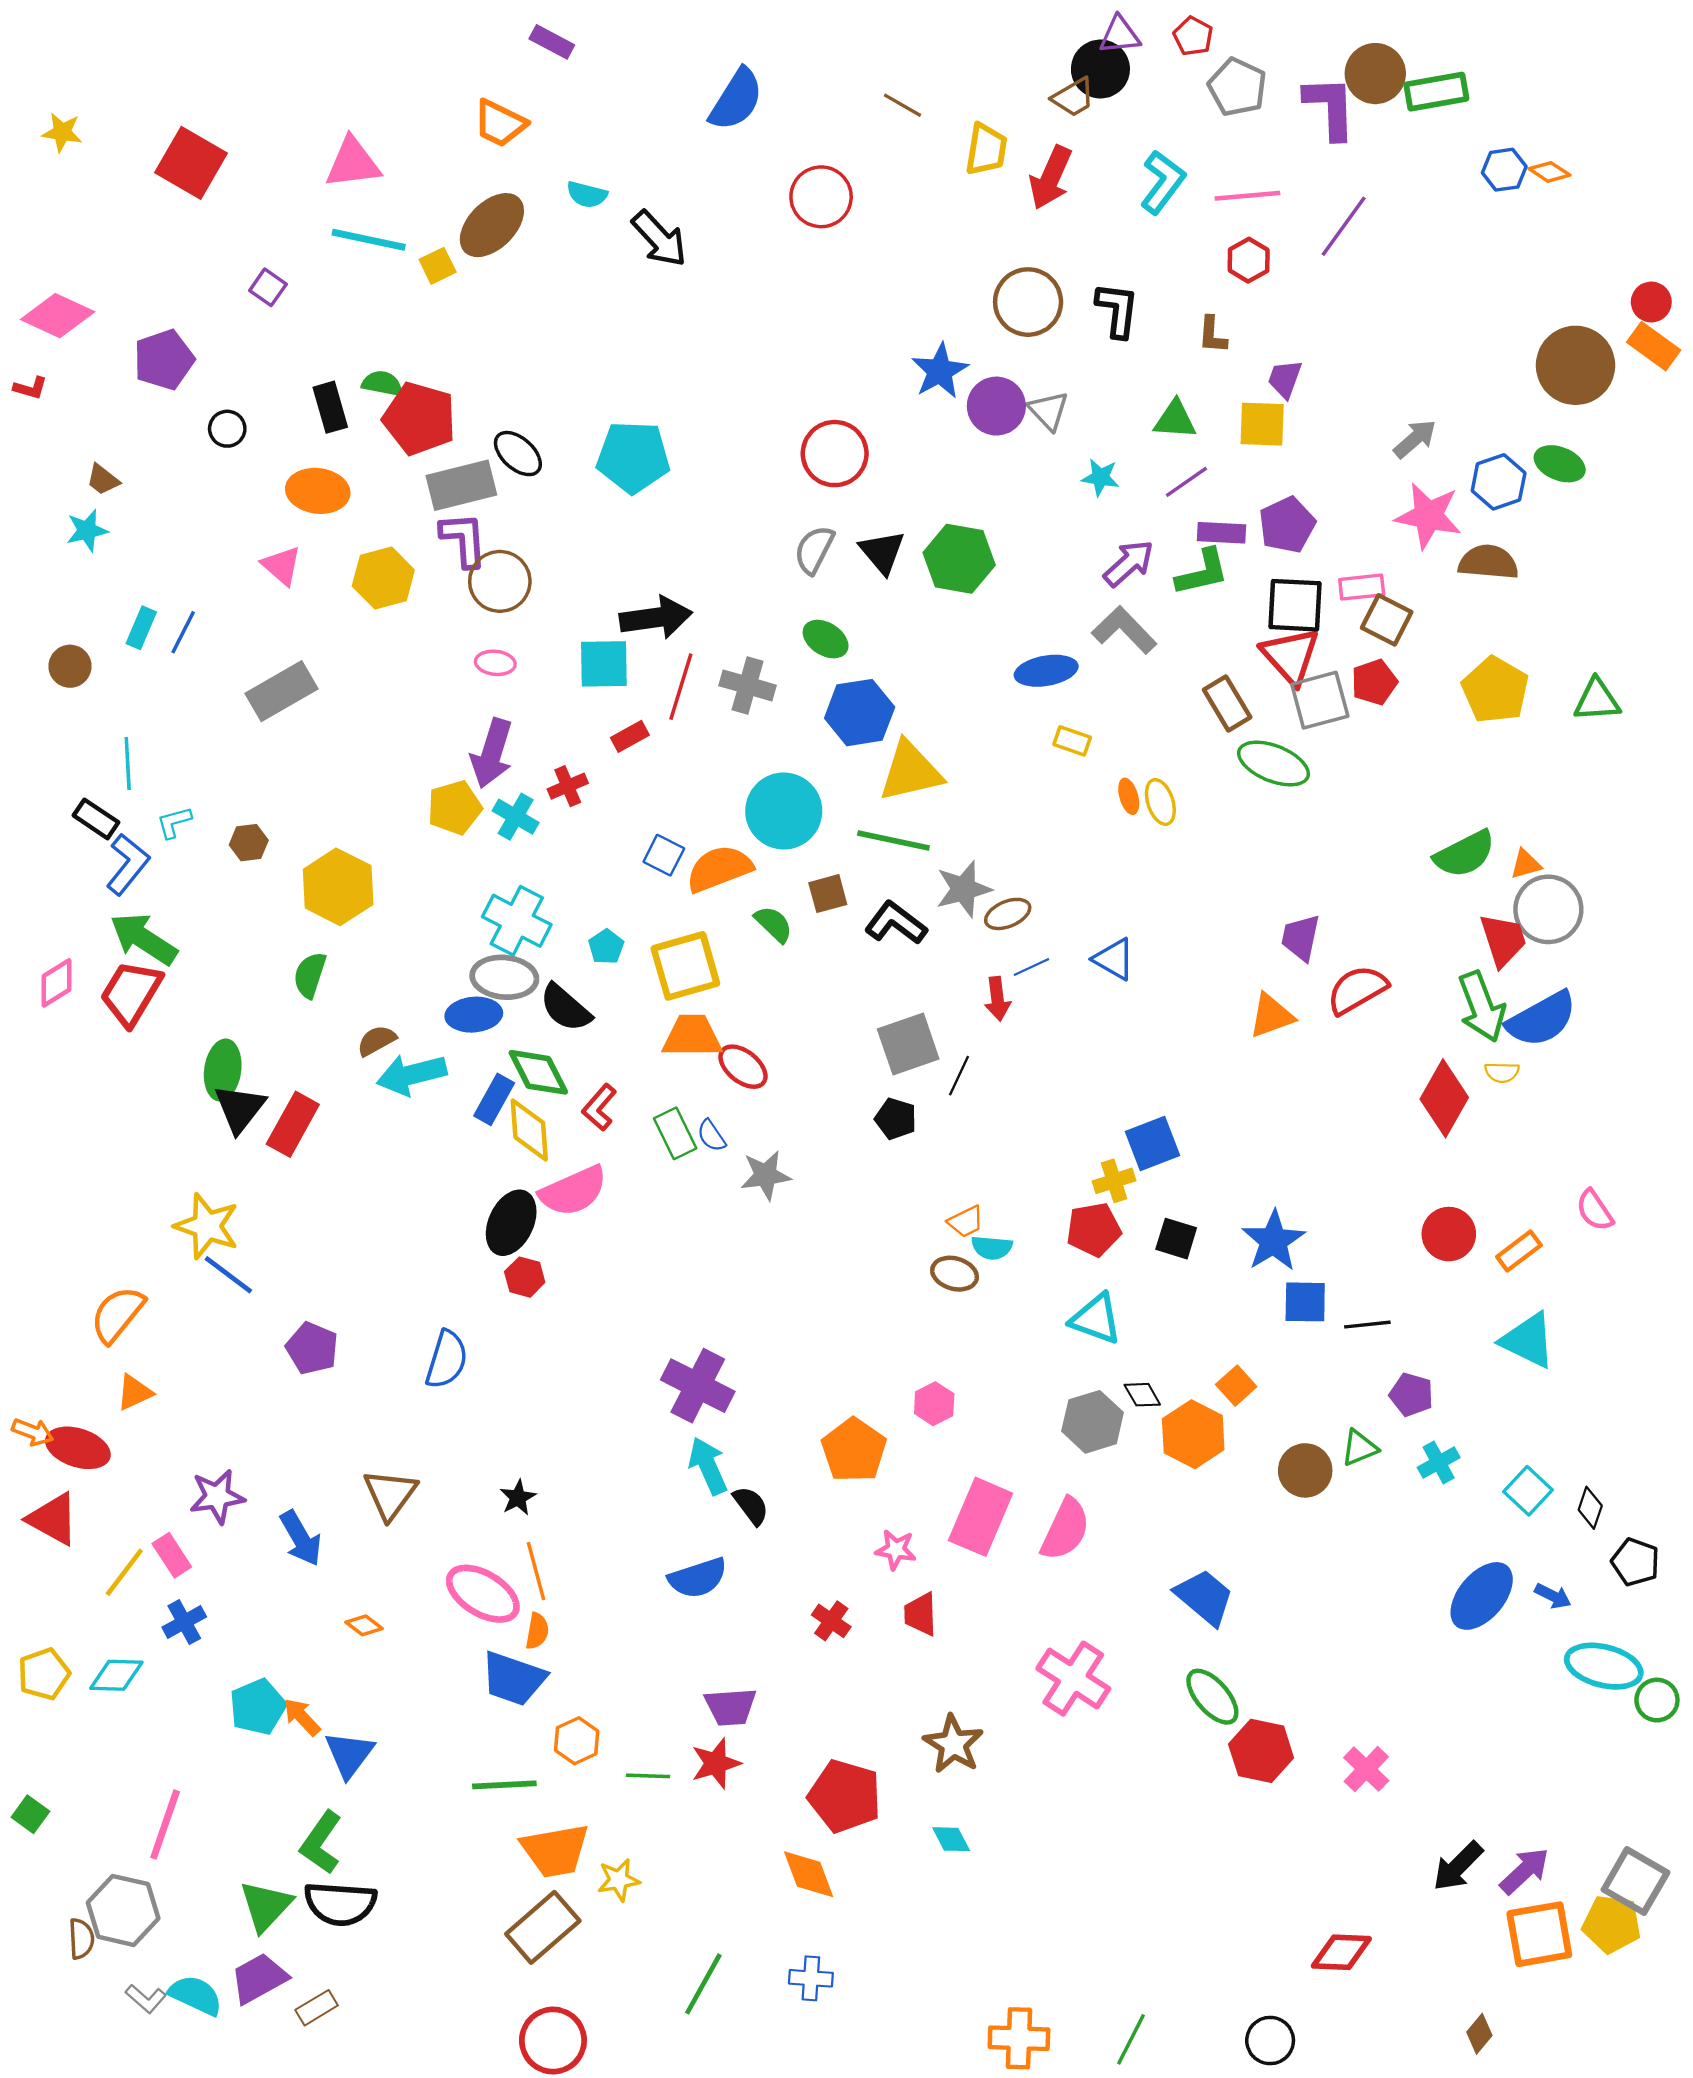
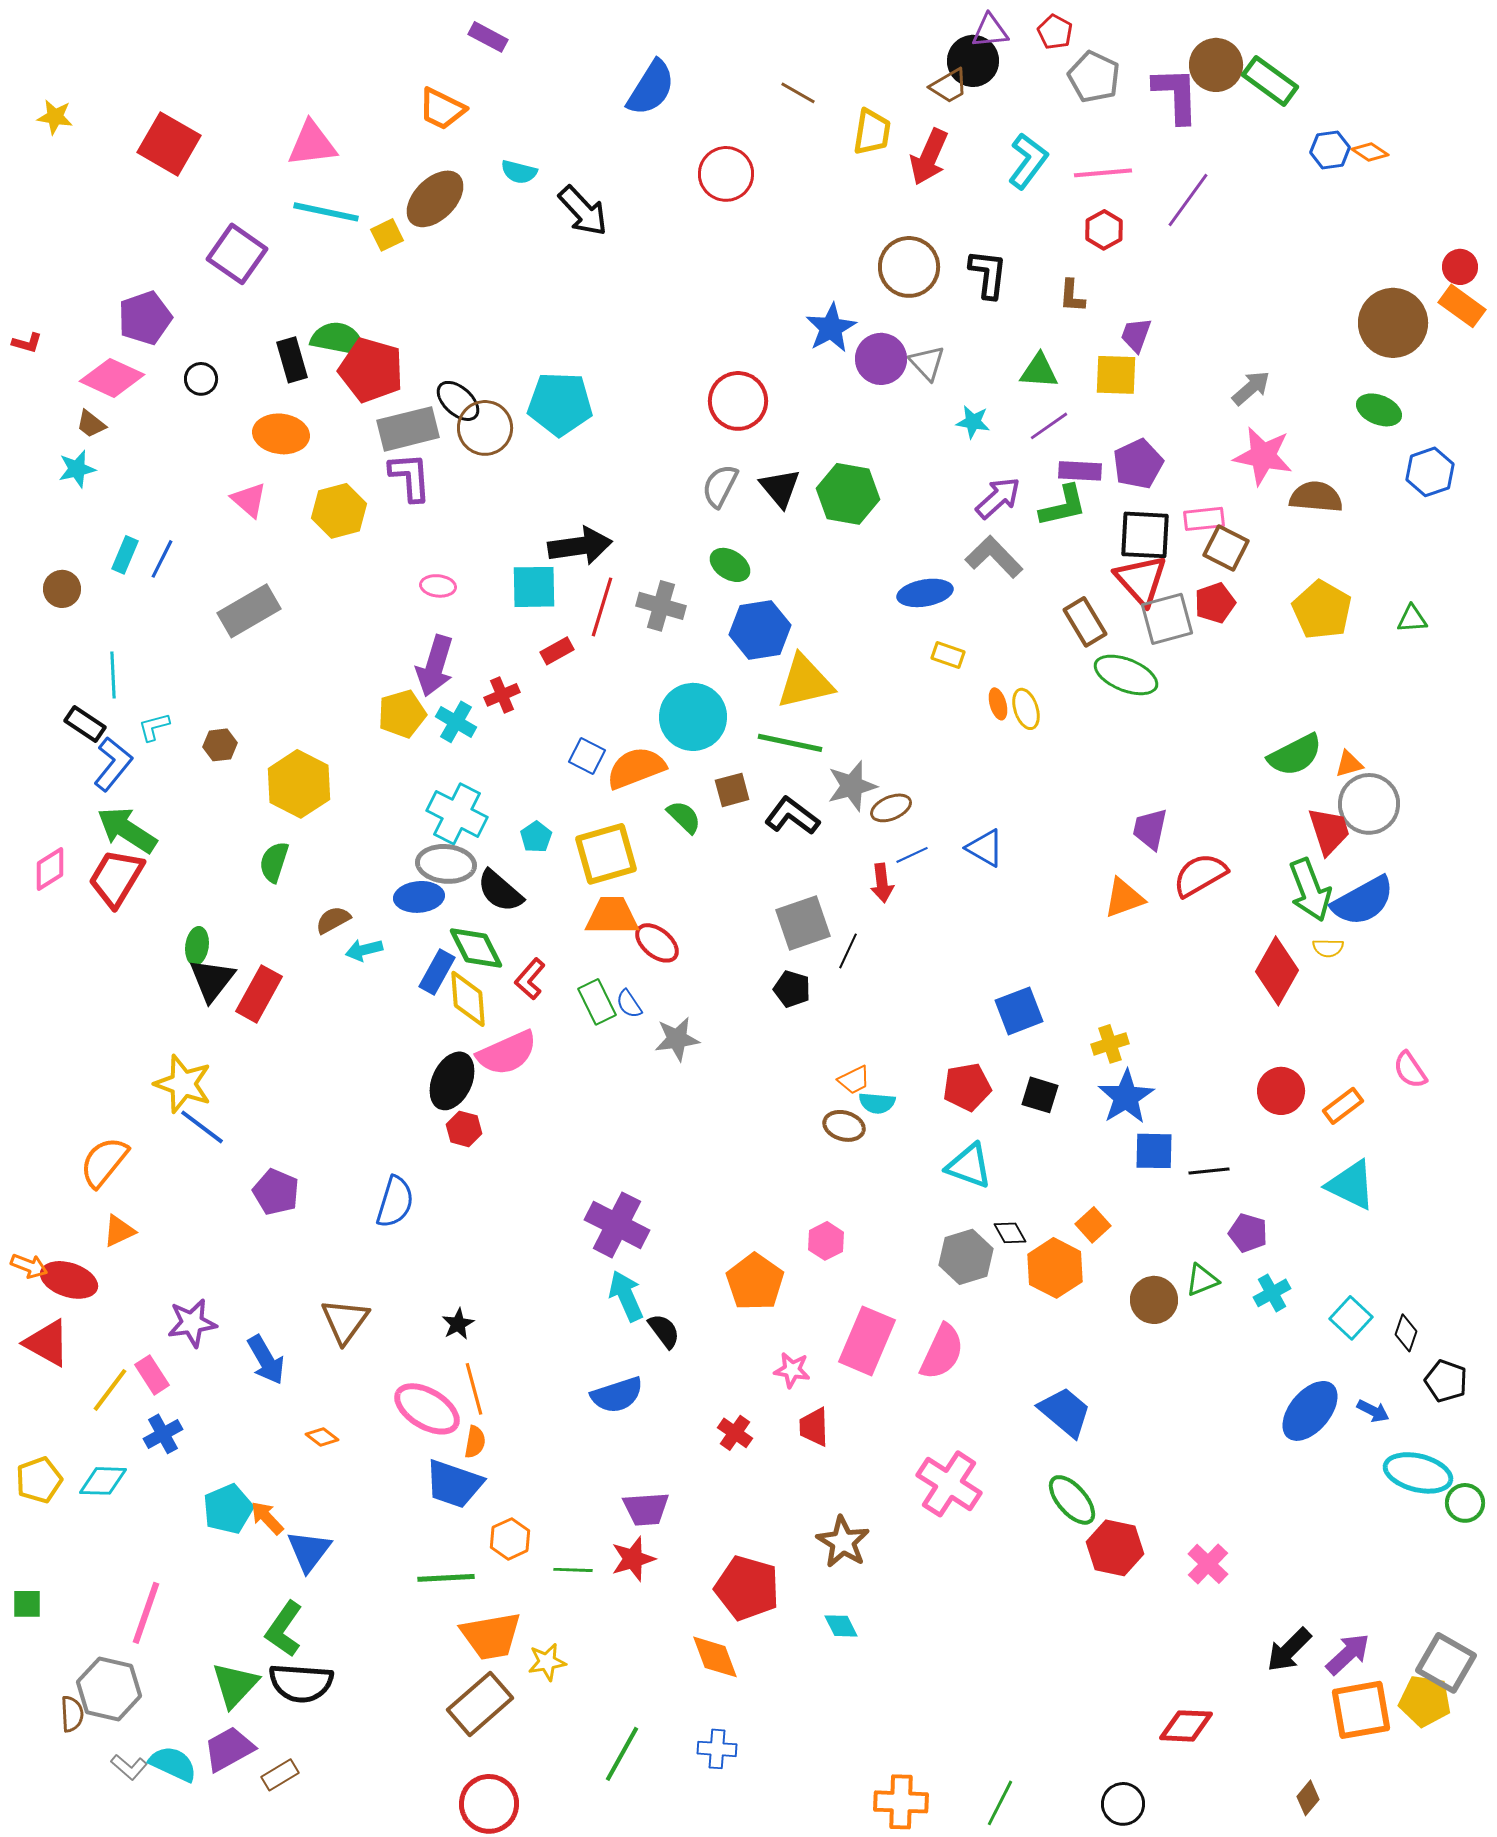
green rectangle: (1436, 92) -> (1270, 81), turned 46
purple square: (268, 287) -> (237, 254), size x1.8
pink diamond: (58, 316) -> (112, 378), moved
green semicircle: (382, 383) -> (338, 339), size x1.5
blue hexagon: (1499, 482) -> (1430, 472), moved
brown circle: (500, 581) -> (485, 428), moved
green triangle: (1597, 700) -> (1412, 619), size x0.7
green ellipse: (223, 1070) -> (197, 946), size x0.7
cyan arrow: (412, 1075) -> (364, 950), size x0.6
yellow cross: (1114, 1181) -> (1110, 1044), moved
green square: (30, 1814) -> (27, 1604), turned -36

